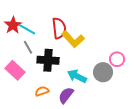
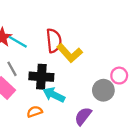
gray line: (28, 47) -> (12, 69), moved
cyan arrow: (77, 76) -> (54, 95), moved
purple semicircle: (66, 95) -> (83, 116), moved

